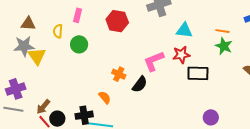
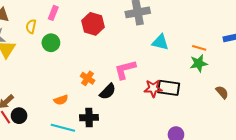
green star: (224, 46) -> (199, 63), turned 30
red star: (181, 55) -> (153, 88), moved
orange semicircle: (105, 97) -> (61, 100), moved, turned 104
black cross: (84, 115) -> (89, 118), moved

